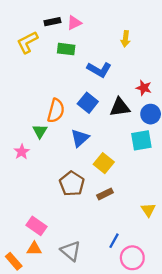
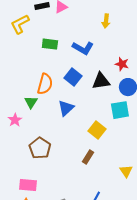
green rectangle: (66, 49) -> (50, 44), moved
yellow square: (104, 163) -> (97, 130), moved
brown pentagon: (72, 184) -> (40, 148), moved
brown rectangle: (105, 194) -> (88, 157), turned -32
pink rectangle: (37, 226) -> (28, 185), turned -30

